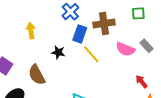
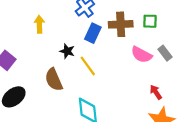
green square: (138, 13) -> (150, 21), moved
yellow line: (91, 54) -> (88, 66), moved
brown semicircle: (37, 75) -> (54, 80), moved

